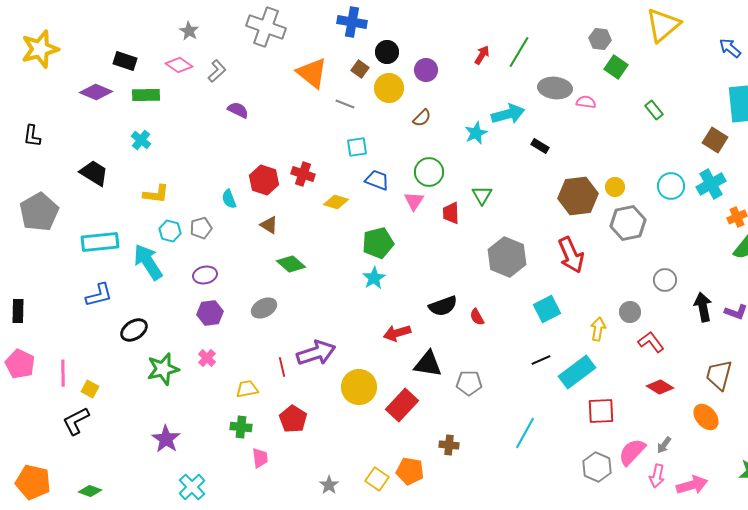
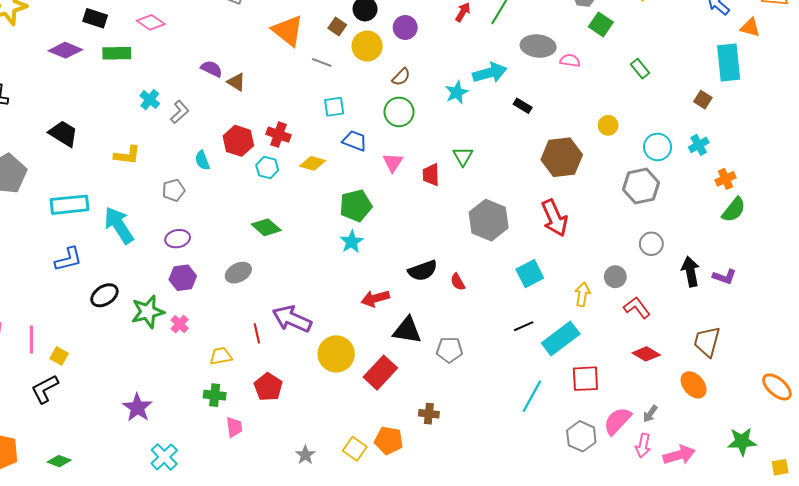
gray L-shape: (217, 71) -> (180, 112), moved
cyan cross: (141, 140) -> (150, 100), moved
brown square: (715, 140) -> (703, 100), size x0.7
green circle: (429, 172) -> (399, 112), moved
cyan cross: (711, 184) -> (699, 145), size x0.7
yellow circle: (615, 187) -> (608, 125), moved
gray hexagon: (628, 223) -> (641, 186), moved
brown triangle: (269, 225) -> (236, 82), moved
cyan hexagon: (170, 231) -> (267, 168), moved
purple arrow: (316, 353) -> (292, 319), turned -138
green star: (163, 369) -> (148, 312), moved
cyan line: (525, 433) -> (532, 396), moved

